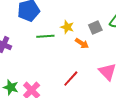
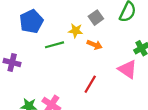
gray square: (95, 27) -> (96, 18), moved

